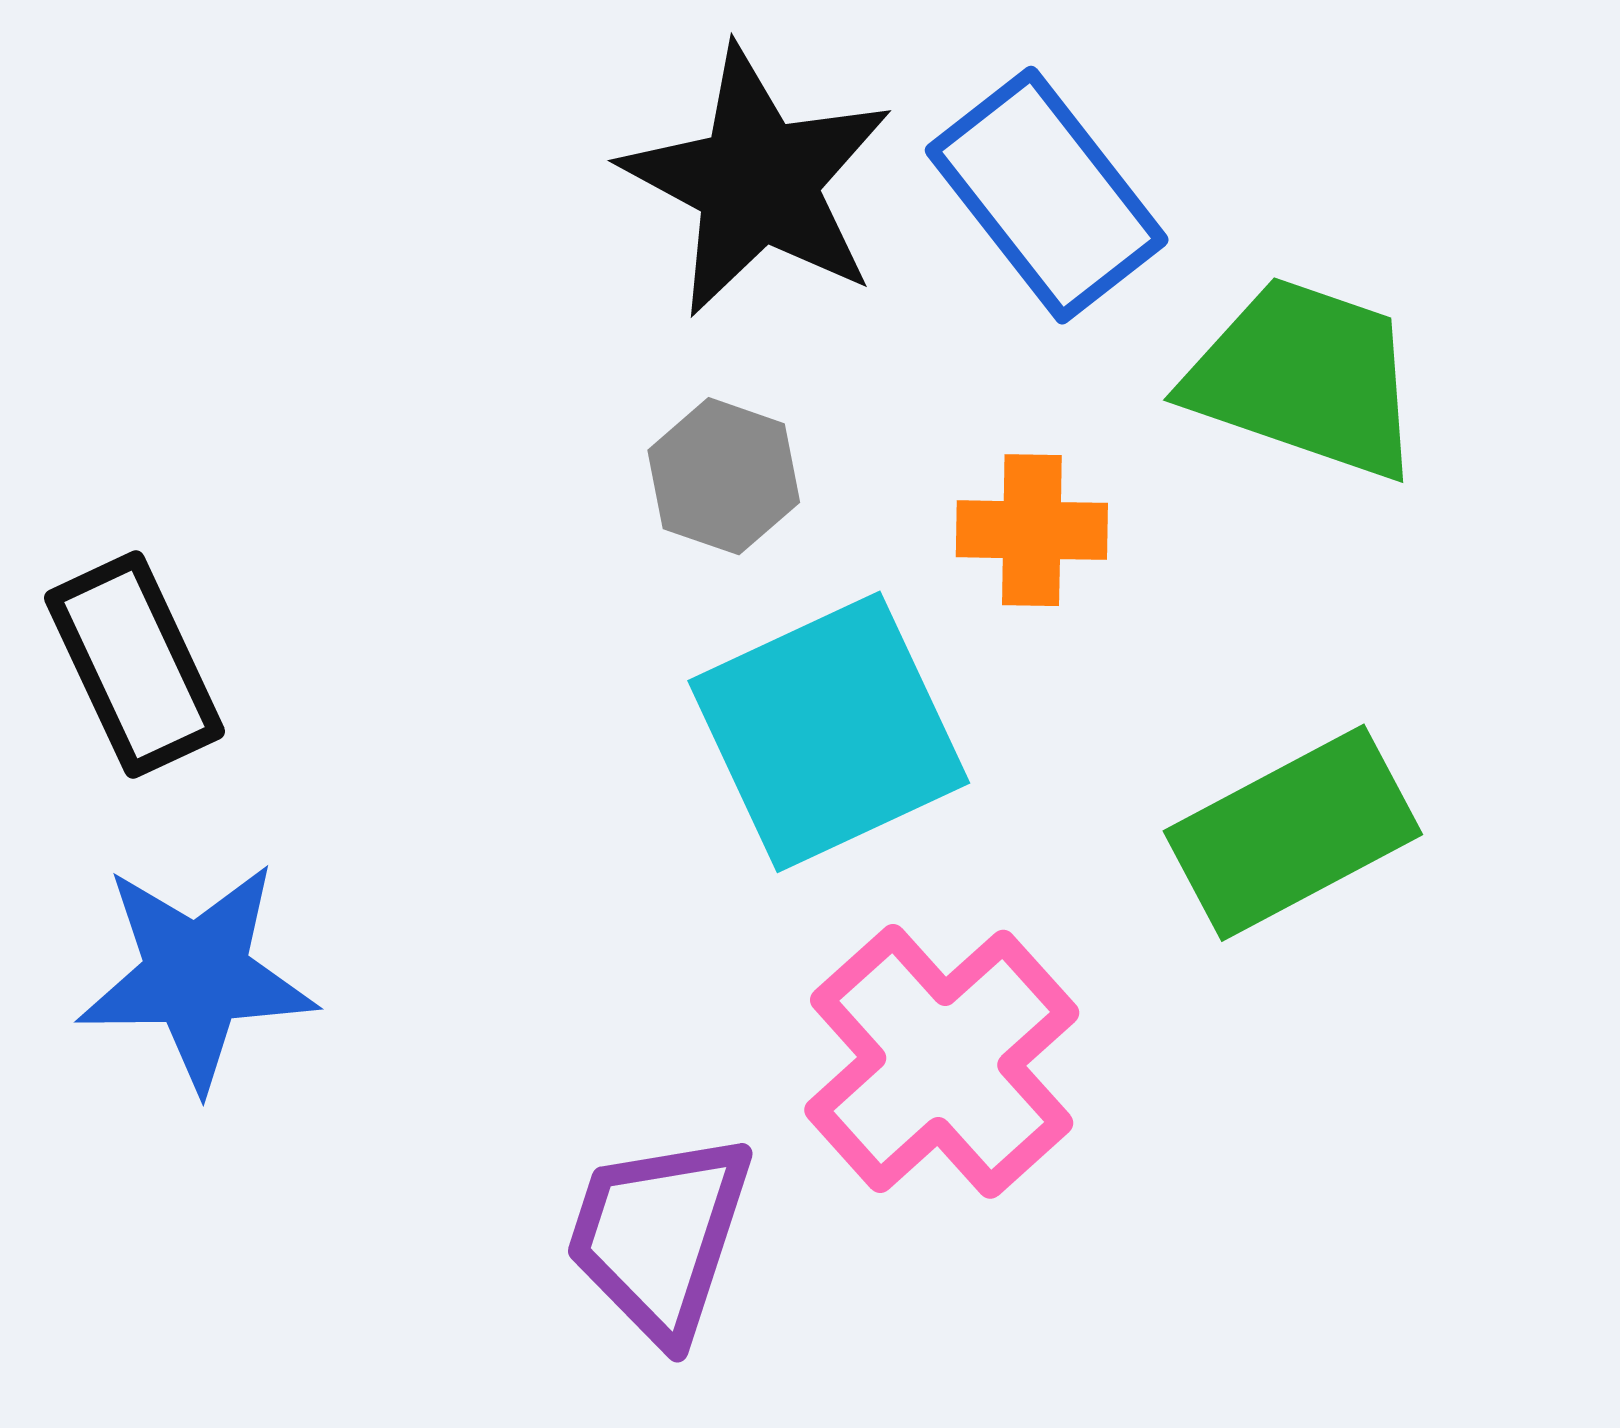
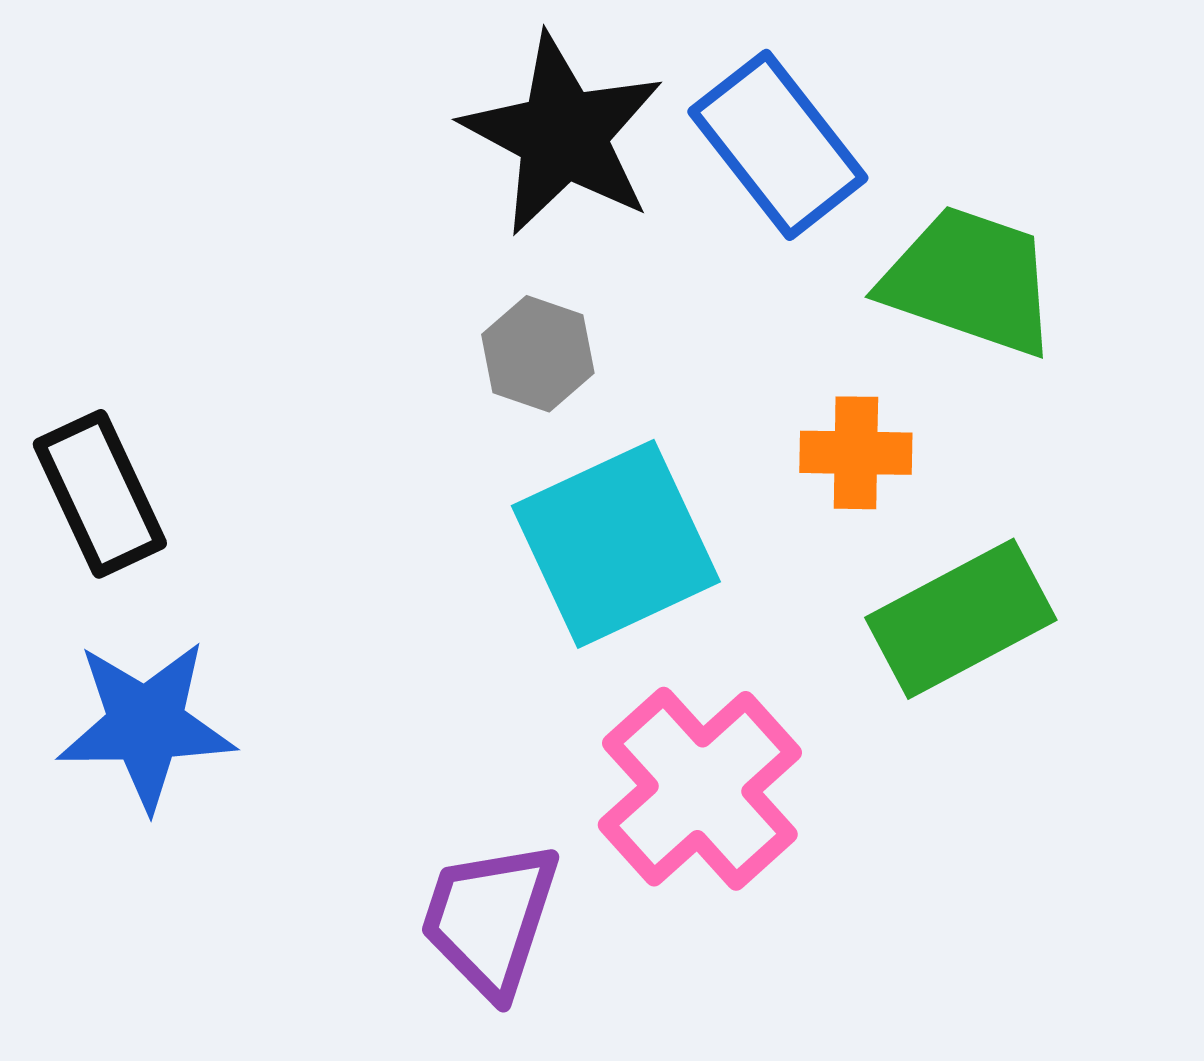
orange cross: (1032, 530) -> (856, 453), moved

